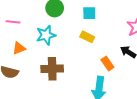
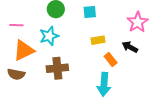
yellow rectangle: (87, 37) -> (98, 40), moved, turned -32
orange triangle: (19, 48) -> (24, 50), size x1.6

